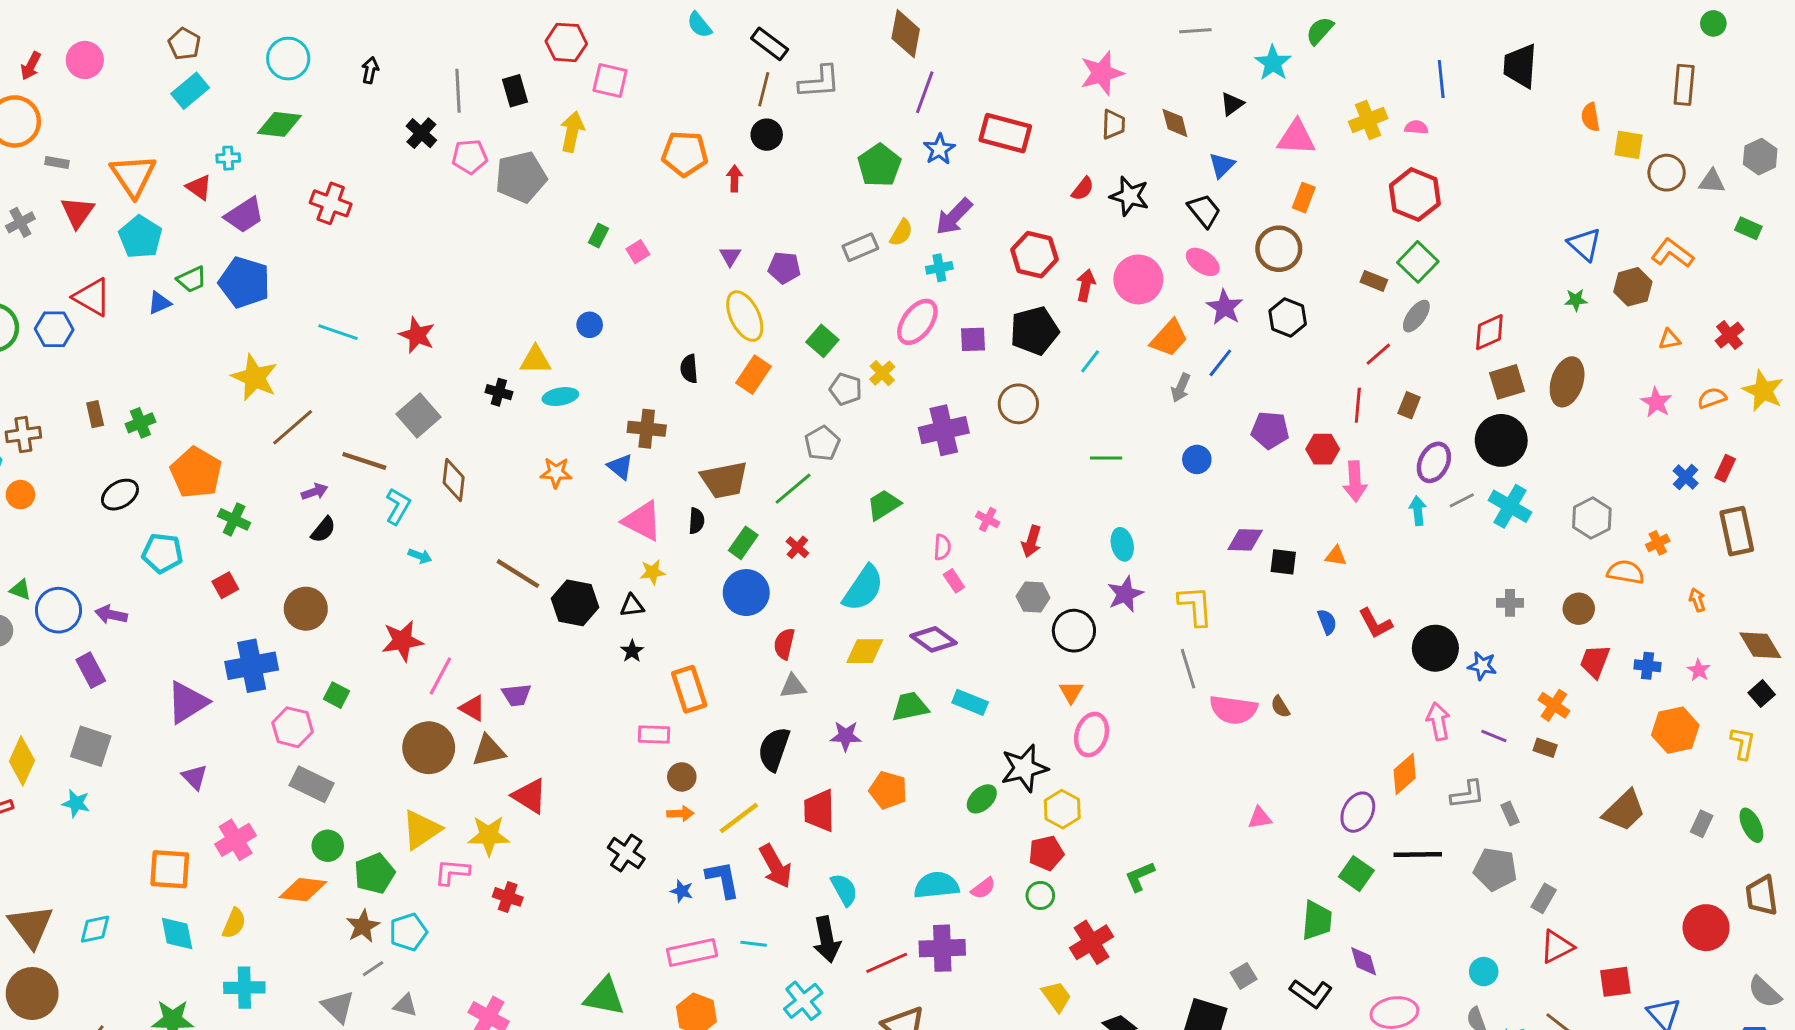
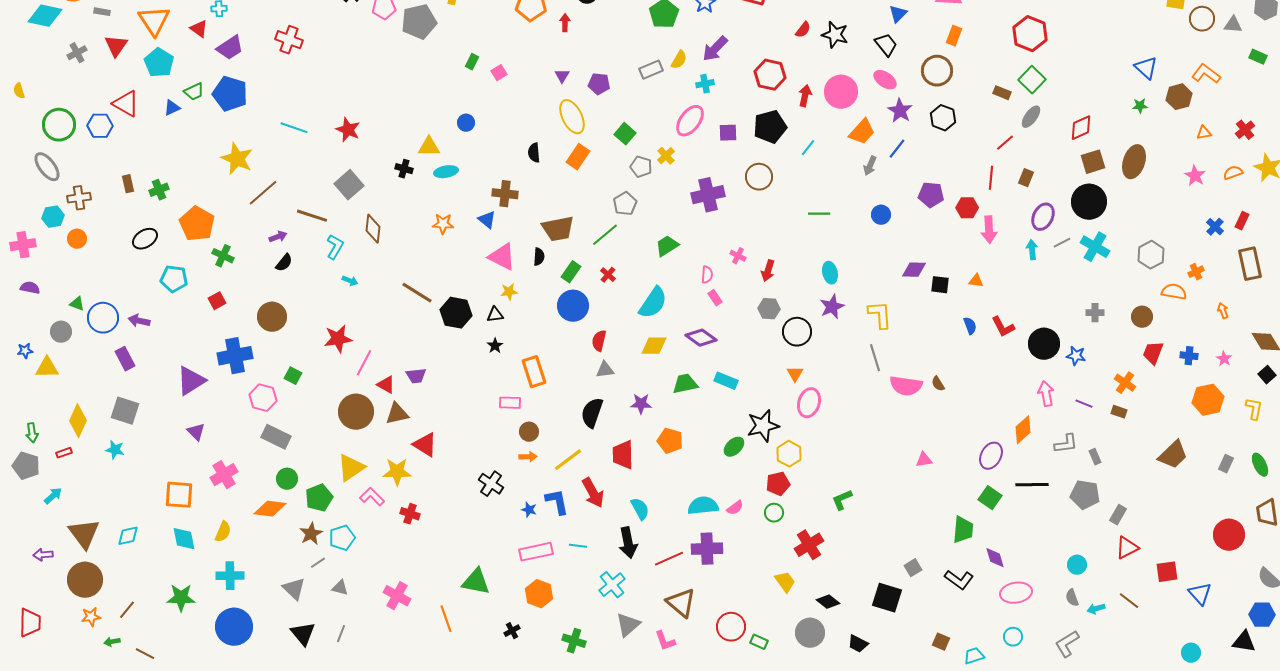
pink L-shape: (452, 872) -> (372, 497), turned 40

